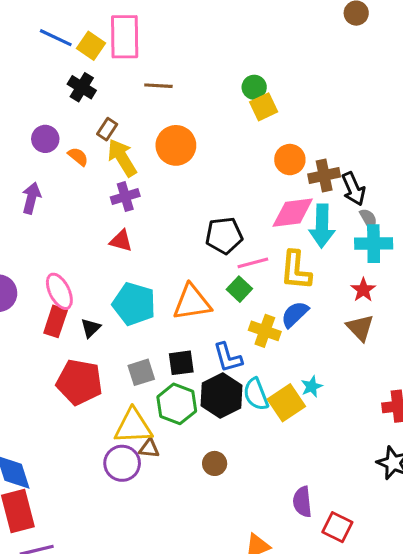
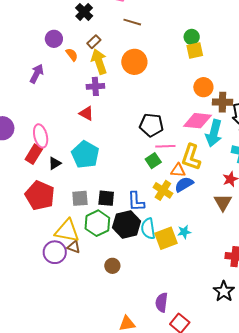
orange triangle: (192, 302) -> (178, 170), moved, size x0.6

